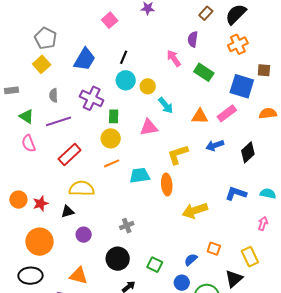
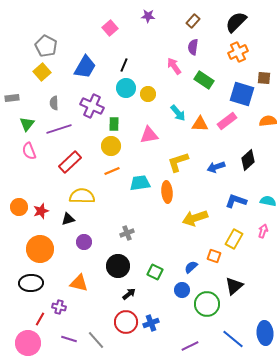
brown rectangle: (206, 13) -> (193, 21), moved
cyan arrow: (166, 105) -> (178, 113), moved
green triangle: (26, 116) -> (27, 124), turned 35
blue arrow: (215, 145) -> (216, 167), moved
yellow rectangle: (250, 257) -> (234, 239), moved, turned 54

